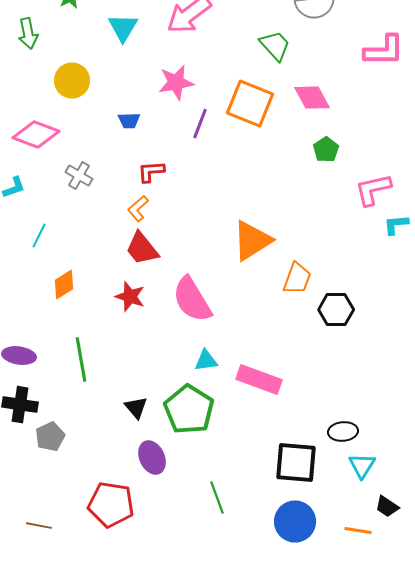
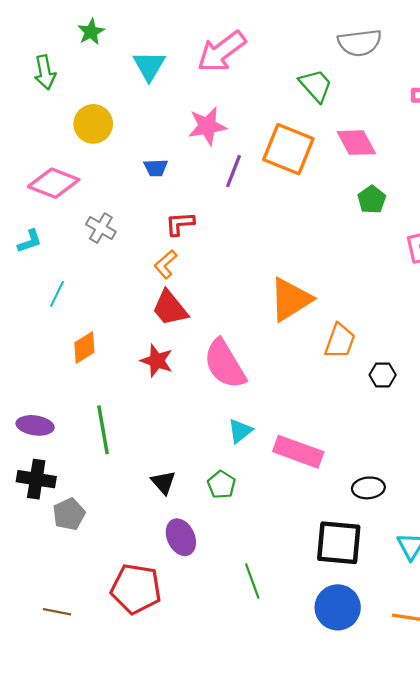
black hexagon: (336, 310) -> (383, 375), size x0.7
cyan triangle: (206, 361) -> (240, 431), turned -30
green pentagon: (189, 410) -> (221, 485), size x0.5
black ellipse: (343, 432) -> (368, 488), moved

